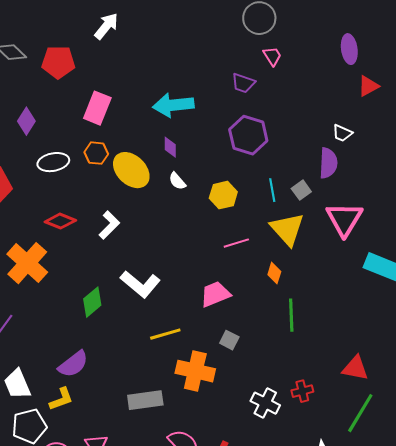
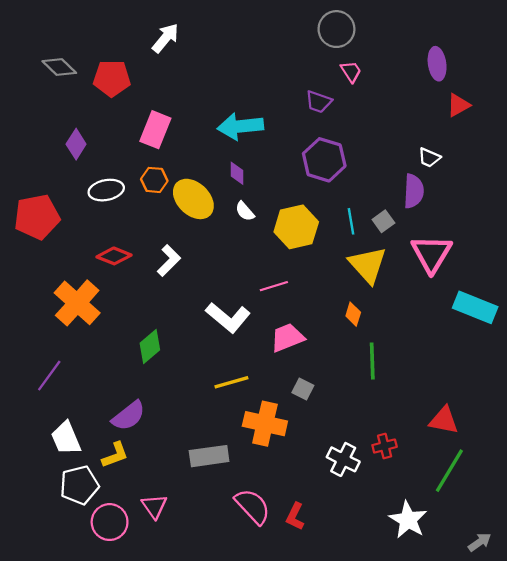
yellow hexagon: (223, 195) -> (296, 227), size x1.4
pink line: (236, 243) -> (274, 286), moved
white L-shape: (140, 284) -> (228, 317), moved

